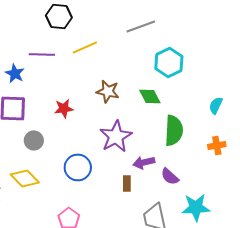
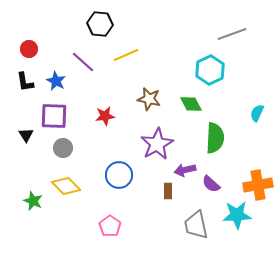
gray line: (141, 26) -> (232, 34), moved
purple line: (42, 54) -> (83, 62), turned 40
gray circle: (34, 140) -> (63, 148), moved
orange cross: (217, 145) -> (258, 185), moved, size x1.6

